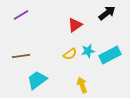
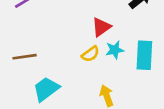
red triangle: (75, 25) -> (101, 27), moved
cyan rectangle: (110, 55) -> (144, 55), turned -60

